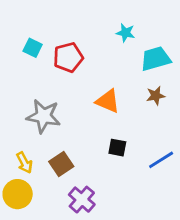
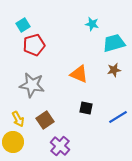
cyan square: (33, 48) -> (23, 25), moved, turned 32
red pentagon: (68, 57) -> (34, 45), moved

